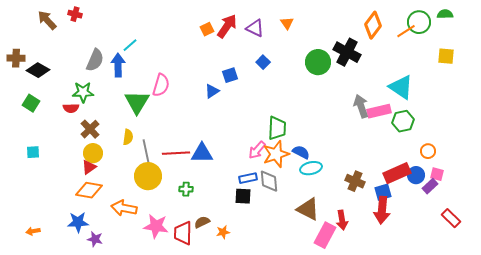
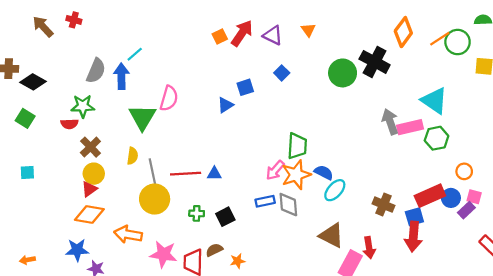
green circle: (419, 22) -> (458, 42), moved
blue triangle: (202, 153) -> (214, 174), size x0.6
cyan ellipse: (311, 168) -> (335, 190), turned -35
black square: (243, 196) -> (225, 217), moved, turned -30

